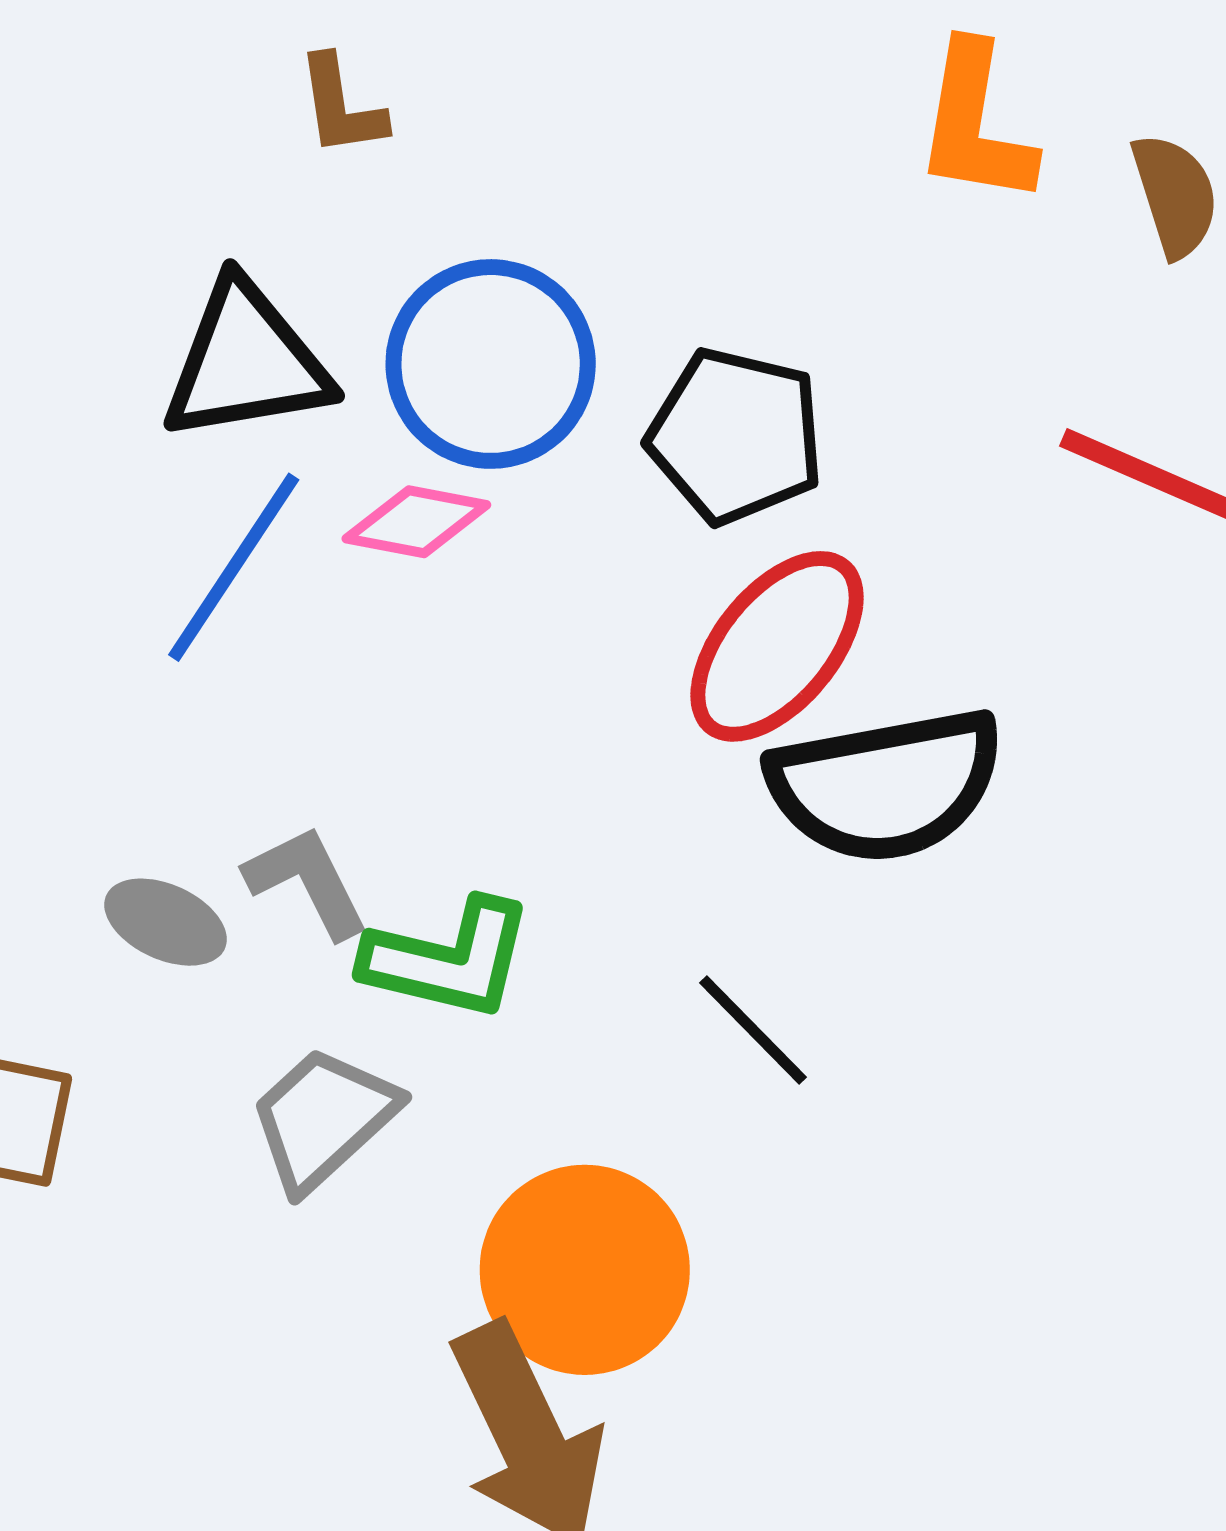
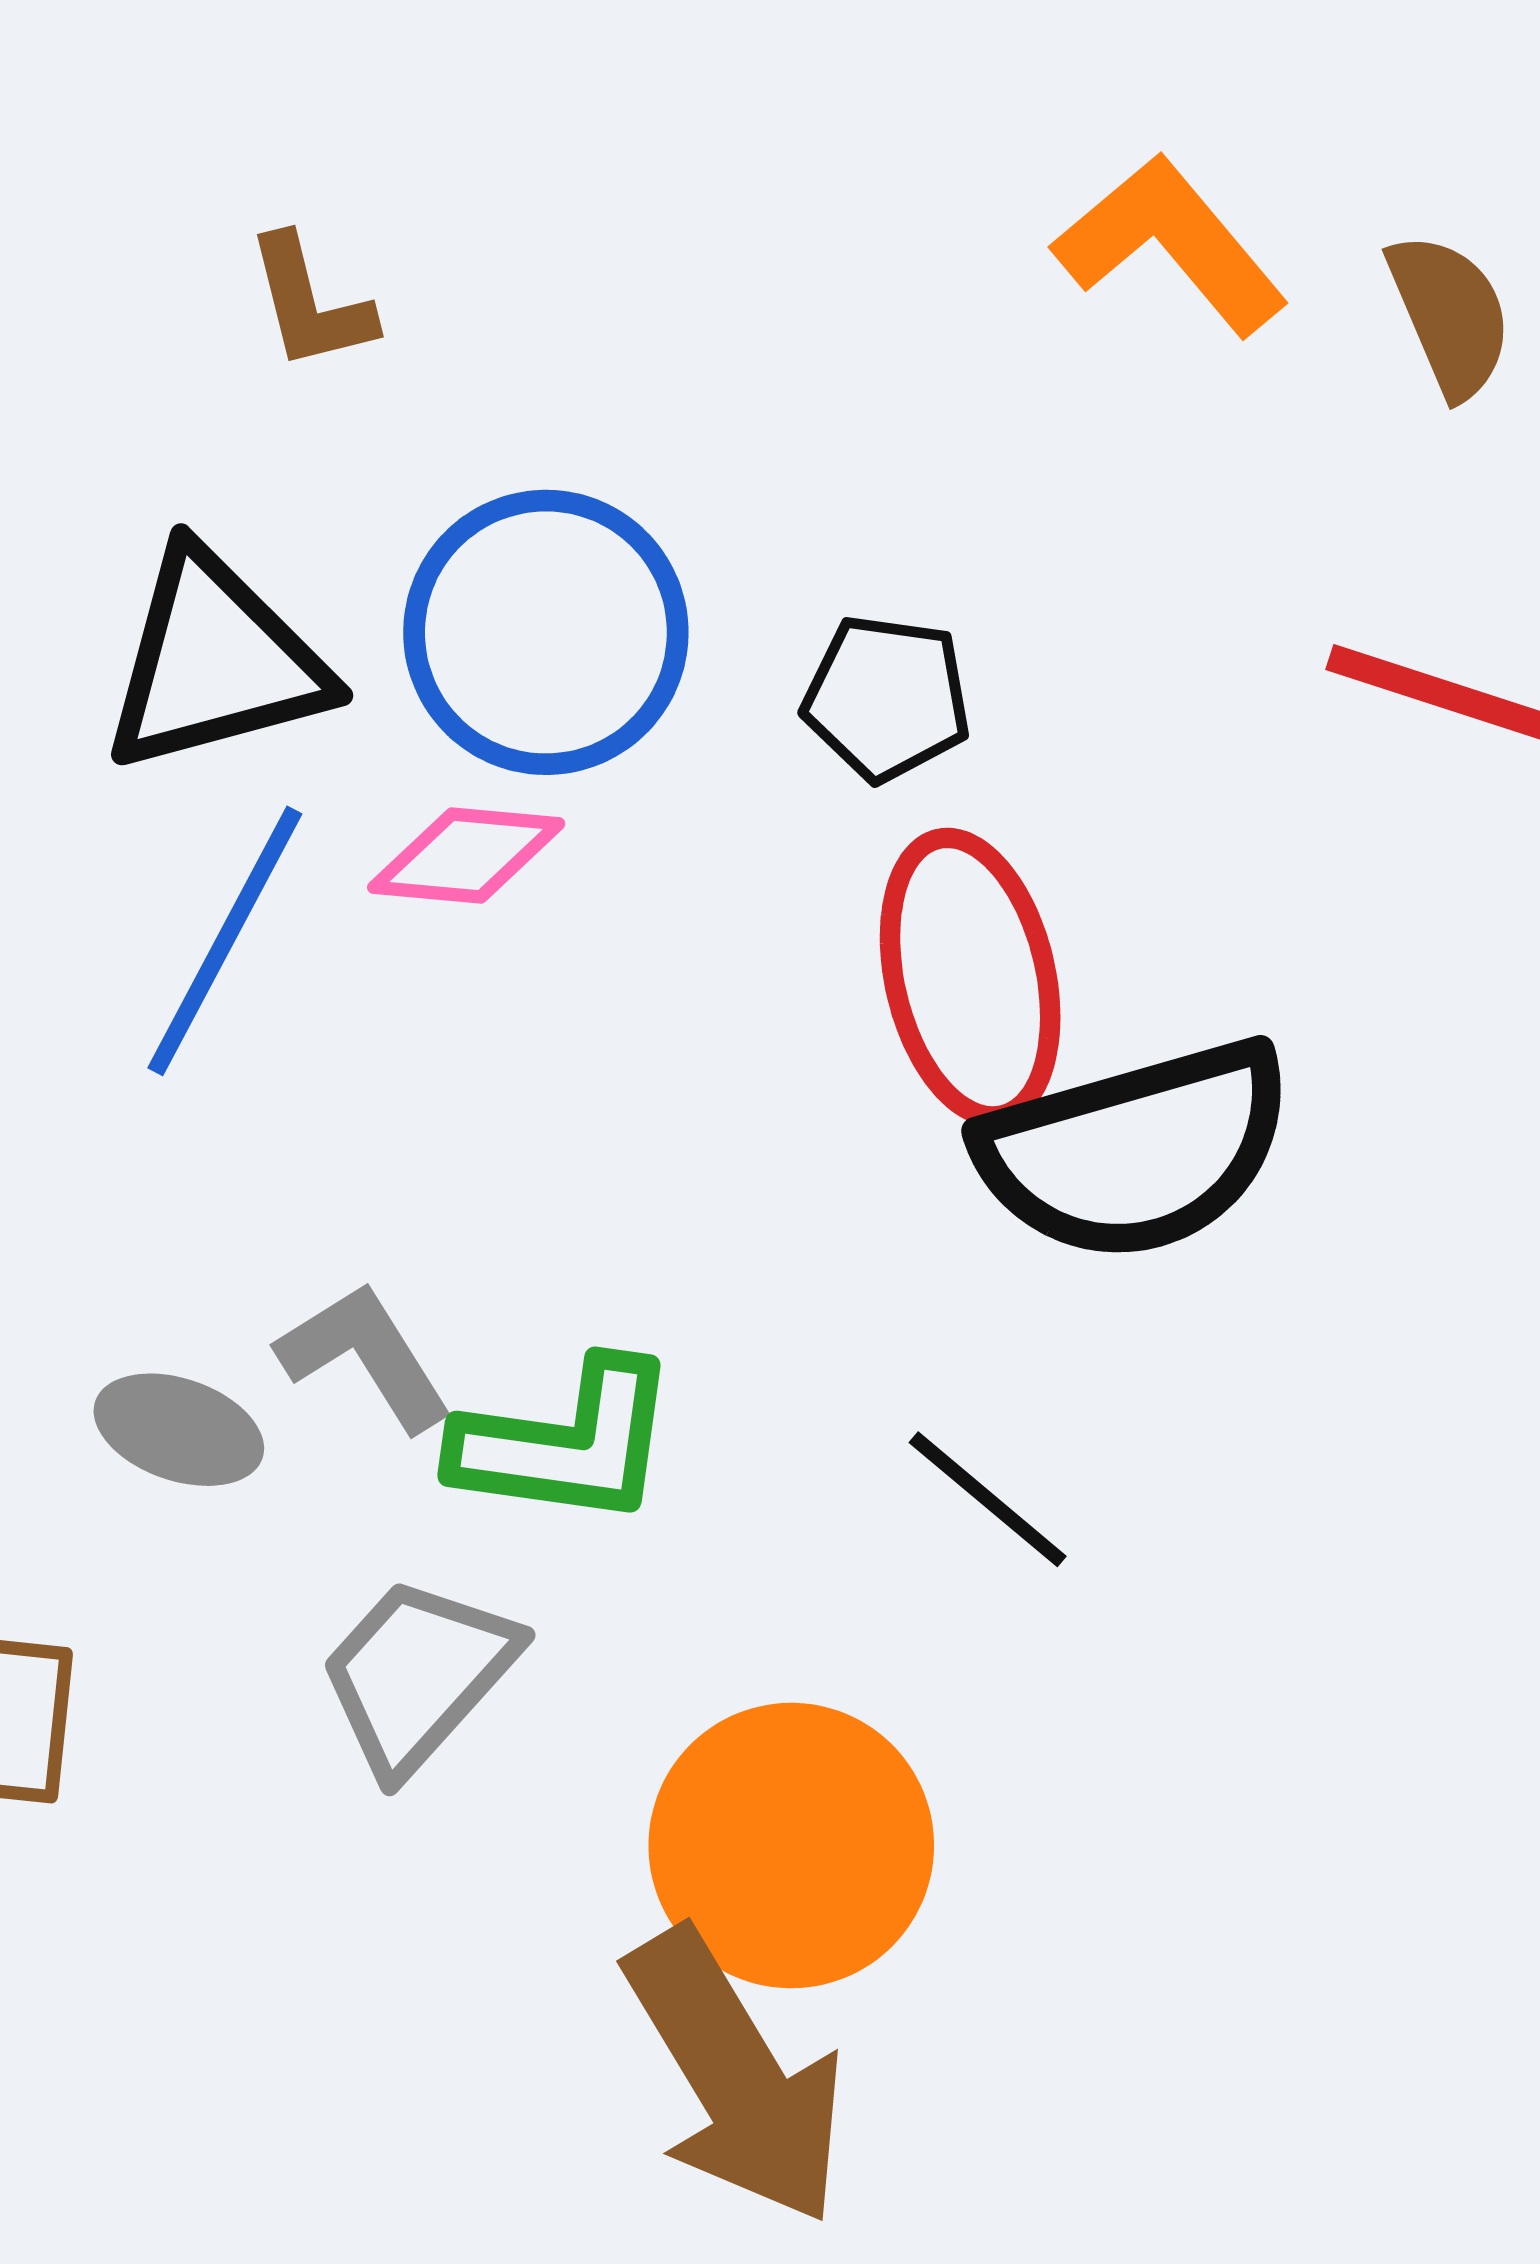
orange L-shape: (975, 124) -> (1170, 245), turned 136
black pentagon: (736, 436) -> (887, 698), size x0.7
red ellipse: (777, 646) -> (970, 977), turned -47

